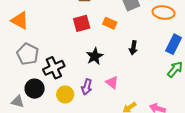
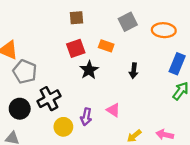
gray pentagon: (28, 54) -> (25, 72), moved
black star: (95, 56) -> (89, 70), moved
black circle: (35, 89) -> (20, 109), moved

